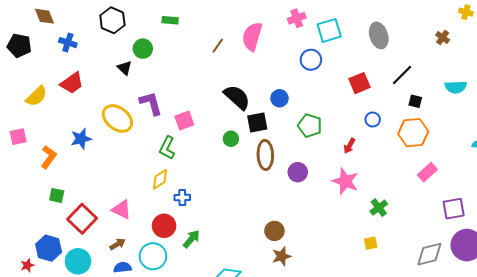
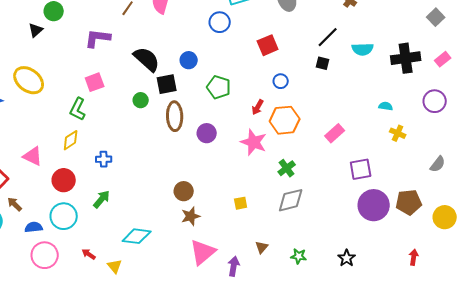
black triangle: (125, 68) -> (36, 30), turned 35
black line: (402, 75) -> (328, 37), moved
purple L-shape: (151, 103) -> (98, 38), moved, turned -68
orange hexagon: (413, 133) -> (285, 120), moved
blue cross: (182, 197) -> (104, 159), moved
pink triangle: (122, 210) -> (33, 156), moved
red circle: (164, 226) -> (64, 180), moved
yellow square: (371, 243) -> (241, 203), moved
brown arrow: (117, 244) -> (15, 204), moved, turned -105
gray diamond: (429, 254) -> (291, 200), moved

